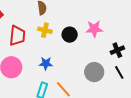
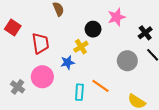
yellow cross: (45, 30) -> (81, 47), moved, turned -32
blue star: (46, 63) -> (68, 62), moved

